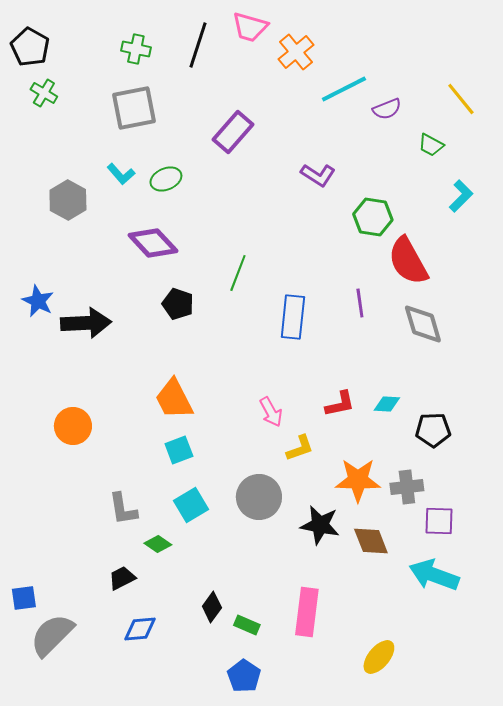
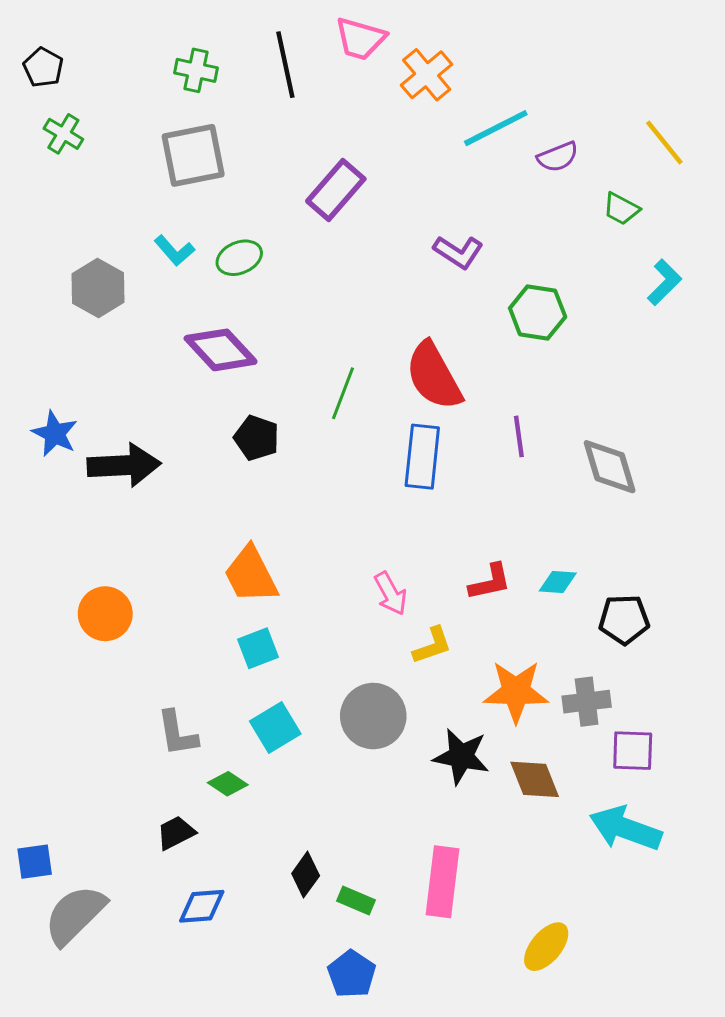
black line: (198, 45) -> (285, 65), turned -30
black pentagon: (30, 47) -> (43, 67), size x0.7
red semicircle: (408, 261) -> (434, 376), moved

